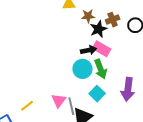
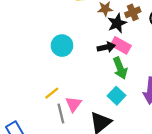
cyan circle: (82, 69) -> (62, 46), moved
yellow line: (27, 106) -> (52, 93), moved
gray line: (71, 106) -> (61, 114), moved

